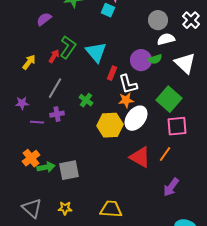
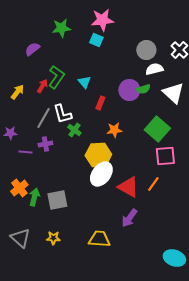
cyan triangle: (96, 52) -> (84, 82), size x0.6
white L-shape: (128, 84) -> (62, 114), moved
white ellipse: (136, 118) -> (101, 174), moved
green arrow: (46, 167) -> (34, 197), turned -66
purple arrow: (171, 187) -> (129, 218), moved

